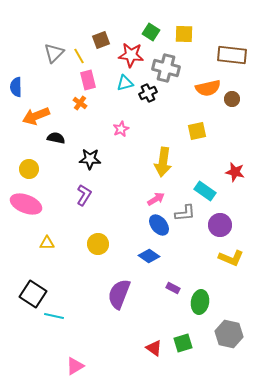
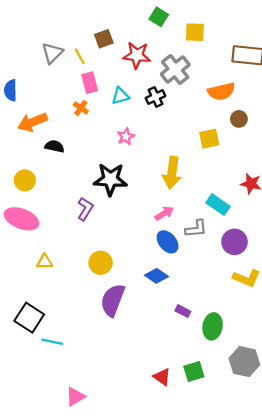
green square: (151, 32) -> (159, 17), moved
gray cross: (166, 68) -> (175, 70), turned 36
cyan triangle: (125, 83) -> (120, 96), moved
brown circle: (232, 99) -> (239, 119), moved
black star: (90, 159) -> (110, 179), moved, size x1.4
purple semicircle: (119, 294) -> (113, 300), moved

